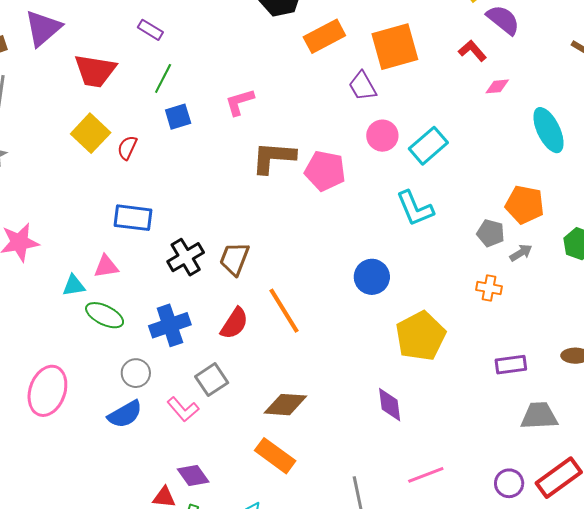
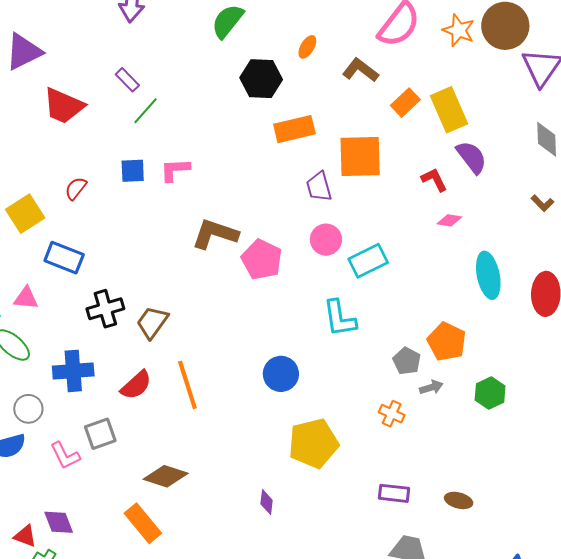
green line: (163, 78) -> (145, 111), moved
pink L-shape: (240, 102) -> (175, 170), moved
yellow square: (91, 133) -> (25, 214), moved
purple diamond: (390, 405) -> (267, 502), size x0.7

